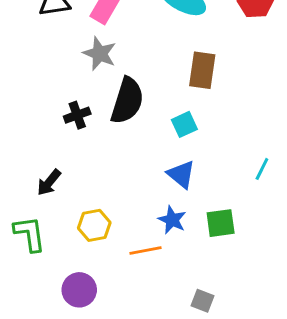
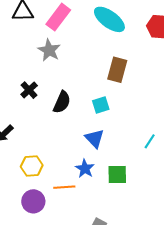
black semicircle: (127, 101) -> (62, 102), moved, size x0.7
black cross: (77, 115) -> (29, 90), turned -30
purple circle: (79, 290) -> (33, 201), moved

